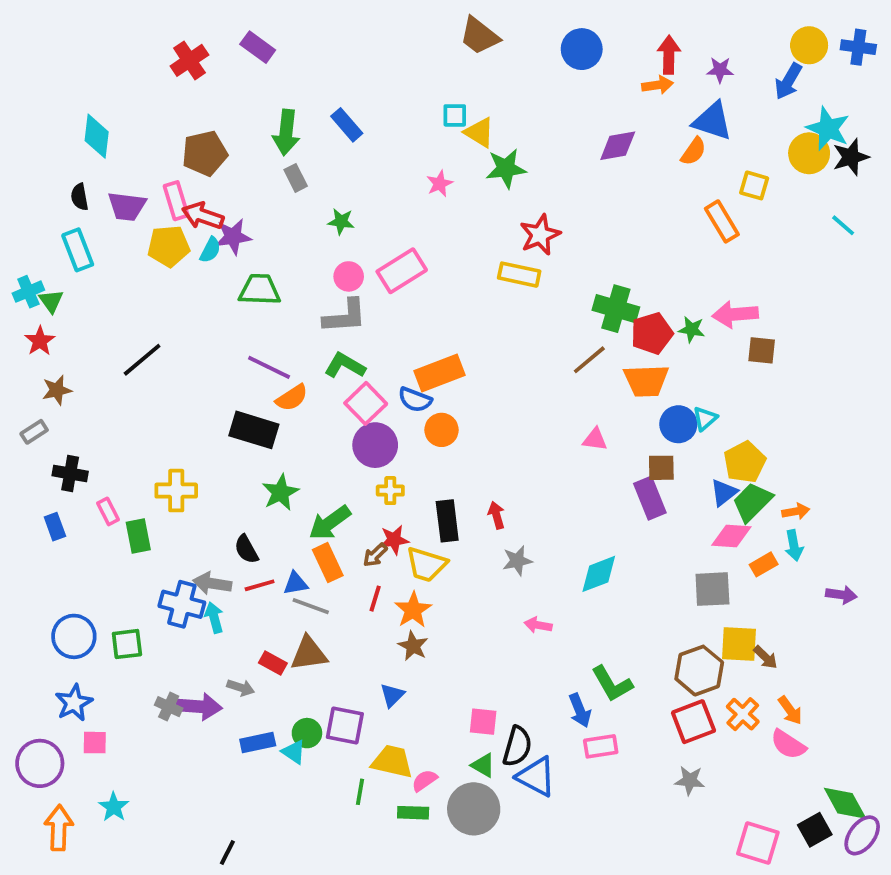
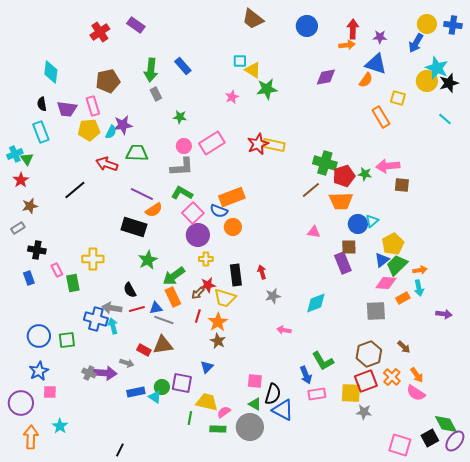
red arrow: (203, 216) -> (107, 164), moved
red star: (540, 235) -> (258, 144), moved
yellow square: (739, 644) -> (351, 393), moved

